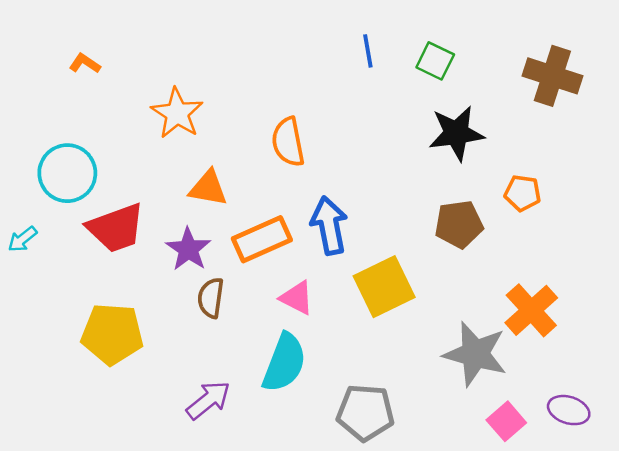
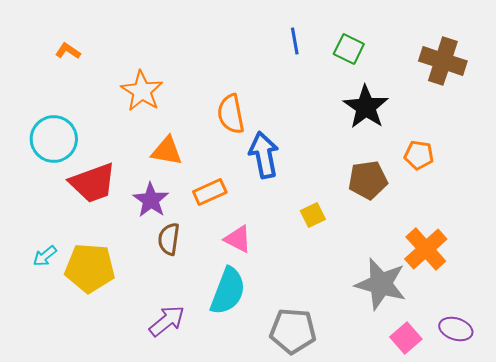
black star: (456, 133) -> (366, 107), turned -30
blue arrow: (329, 226) -> (264, 155), moved
cyan arrow: (22, 239) -> (45, 256), moved
orange rectangle: (262, 239) -> (210, 192), size x0.7
yellow square: (384, 287) -> (313, 215), moved, size x0.5

